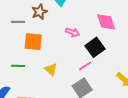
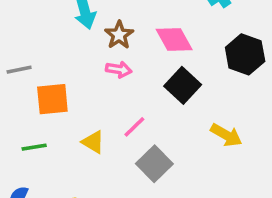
brown star: (39, 12) -> (119, 35), moved
black square: (95, 47) -> (183, 85), moved
pink line: (85, 66) -> (134, 127), moved

